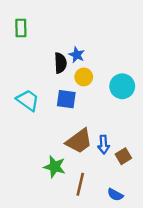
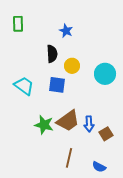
blue star: (77, 55) -> (66, 31), moved
green star: (55, 167) -> (44, 125), moved

